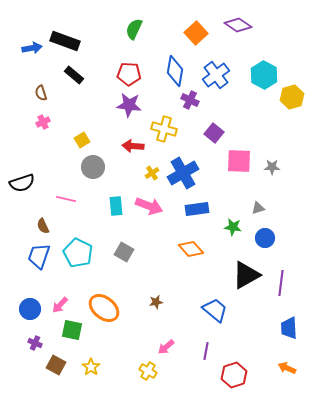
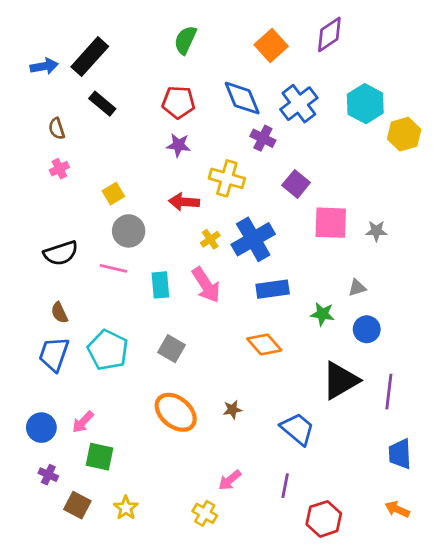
purple diamond: (238, 25) -> (329, 34), turned -68
black rectangle: (65, 41) -> (90, 57), turned -68
blue diamond: (175, 71) -> (242, 98), turned -32
purple star: (129, 105) -> (178, 145), size x0.7
black semicircle: (22, 183) -> (61, 253), moved
pink line: (66, 199) -> (113, 268), moved
pink arrow: (149, 206) -> (206, 285), turned 36
brown star: (156, 302) -> (232, 410), moved
orange ellipse: (104, 308) -> (176, 412), moved

